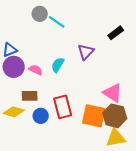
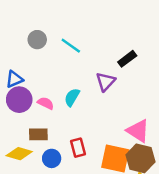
gray circle: (40, 14) -> (37, 40), moved
black rectangle: (116, 33) -> (127, 59), moved
red rectangle: (63, 107) -> (78, 148), size x0.7

